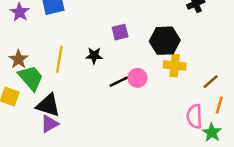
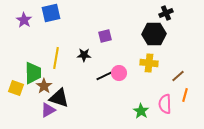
black hexagon: (165, 41) -> (154, 34), moved
brown star: (18, 59) -> (44, 86), moved
green trapezoid: (31, 78) -> (33, 73), turned 40
black triangle: (48, 105) -> (59, 98), moved
green star: (212, 132) -> (141, 111), moved

